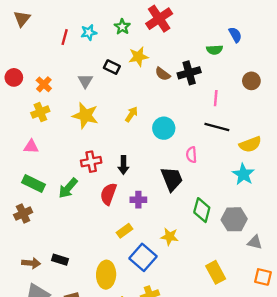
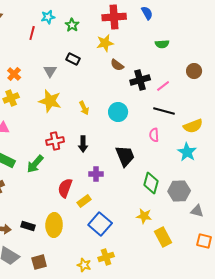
red cross: (159, 19) -> (114, 17), turned 30
green star: (122, 27) -> (72, 25), moved
cyan star: (89, 32) -> (48, 17), moved
blue semicircle: (235, 35) -> (147, 13), moved
yellow star: (138, 57) -> (105, 43), moved
black cross: (189, 73) -> (140, 80), moved
pink line: (216, 98) -> (163, 86), turned 48
yellow arrow: (131, 114) -> (84, 108), moved, turned 120
pink semicircle: (191, 155) -> (154, 135), moved
red semicircle: (108, 194) -> (65, 188), moved
yellow star: (170, 237) -> (144, 216), moved
yellow ellipse: (106, 275) -> (54, 225), moved

